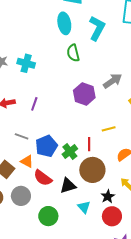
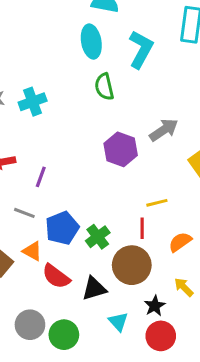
cyan cross: (26, 63) -> (33, 102), turned -36
purple line: (34, 104) -> (41, 177), moved
red line: (89, 144) -> (142, 228), moved
gray circle: (21, 196) -> (30, 325), moved

